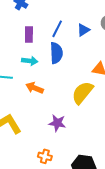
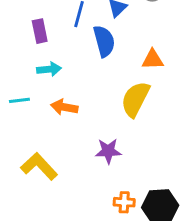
blue semicircle: (56, 53) -> (104, 41), moved
orange cross: (45, 156) -> (124, 202), moved

